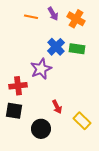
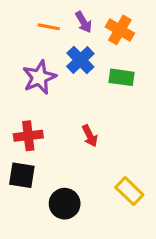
blue cross: (56, 47) -> (80, 60), moved
purple star: (41, 69) -> (39, 77), moved
red arrow: (57, 107) -> (90, 136), moved

